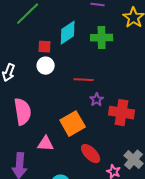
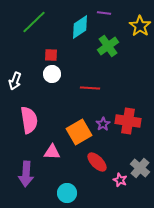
cyan diamond: (68, 33) -> (80, 27), moved
green cross: (102, 38) -> (108, 46), turned -35
purple star: (97, 100) -> (103, 124), moved

